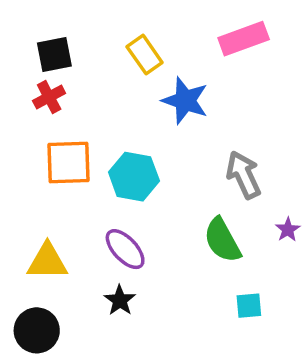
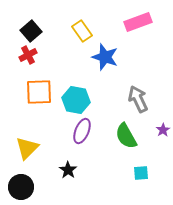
black square: (54, 55) -> (31, 31), turned -30
purple ellipse: (125, 249) -> (82, 131), moved, turned 65
yellow triangle: (47, 261) -> (27, 148), turned -45

